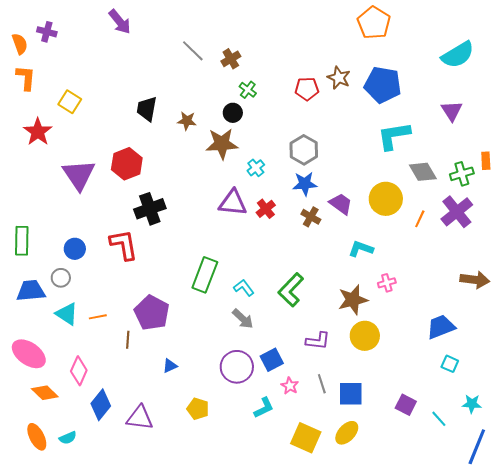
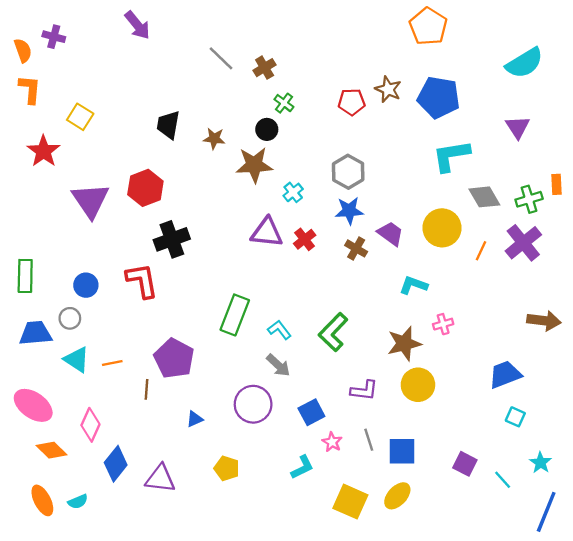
purple circle: (237, 367) -> (253, 404), moved
cyan star: (472, 404) -> (540, 463), turned 30

